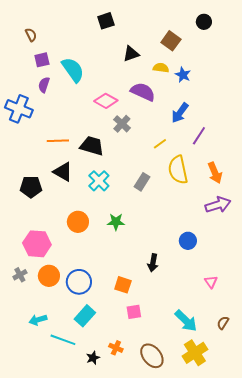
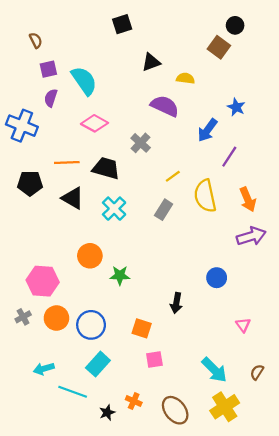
brown square: (171, 41) -> (219, 47), moved
blue star: (183, 75) -> (236, 107), moved
pink diamond: (106, 101) -> (94, 123), moved
yellow line: (160, 144) -> (173, 176), moved
black pentagon: (31, 187) -> (30, 183), moved
green star: (116, 222) -> (120, 275), moved

